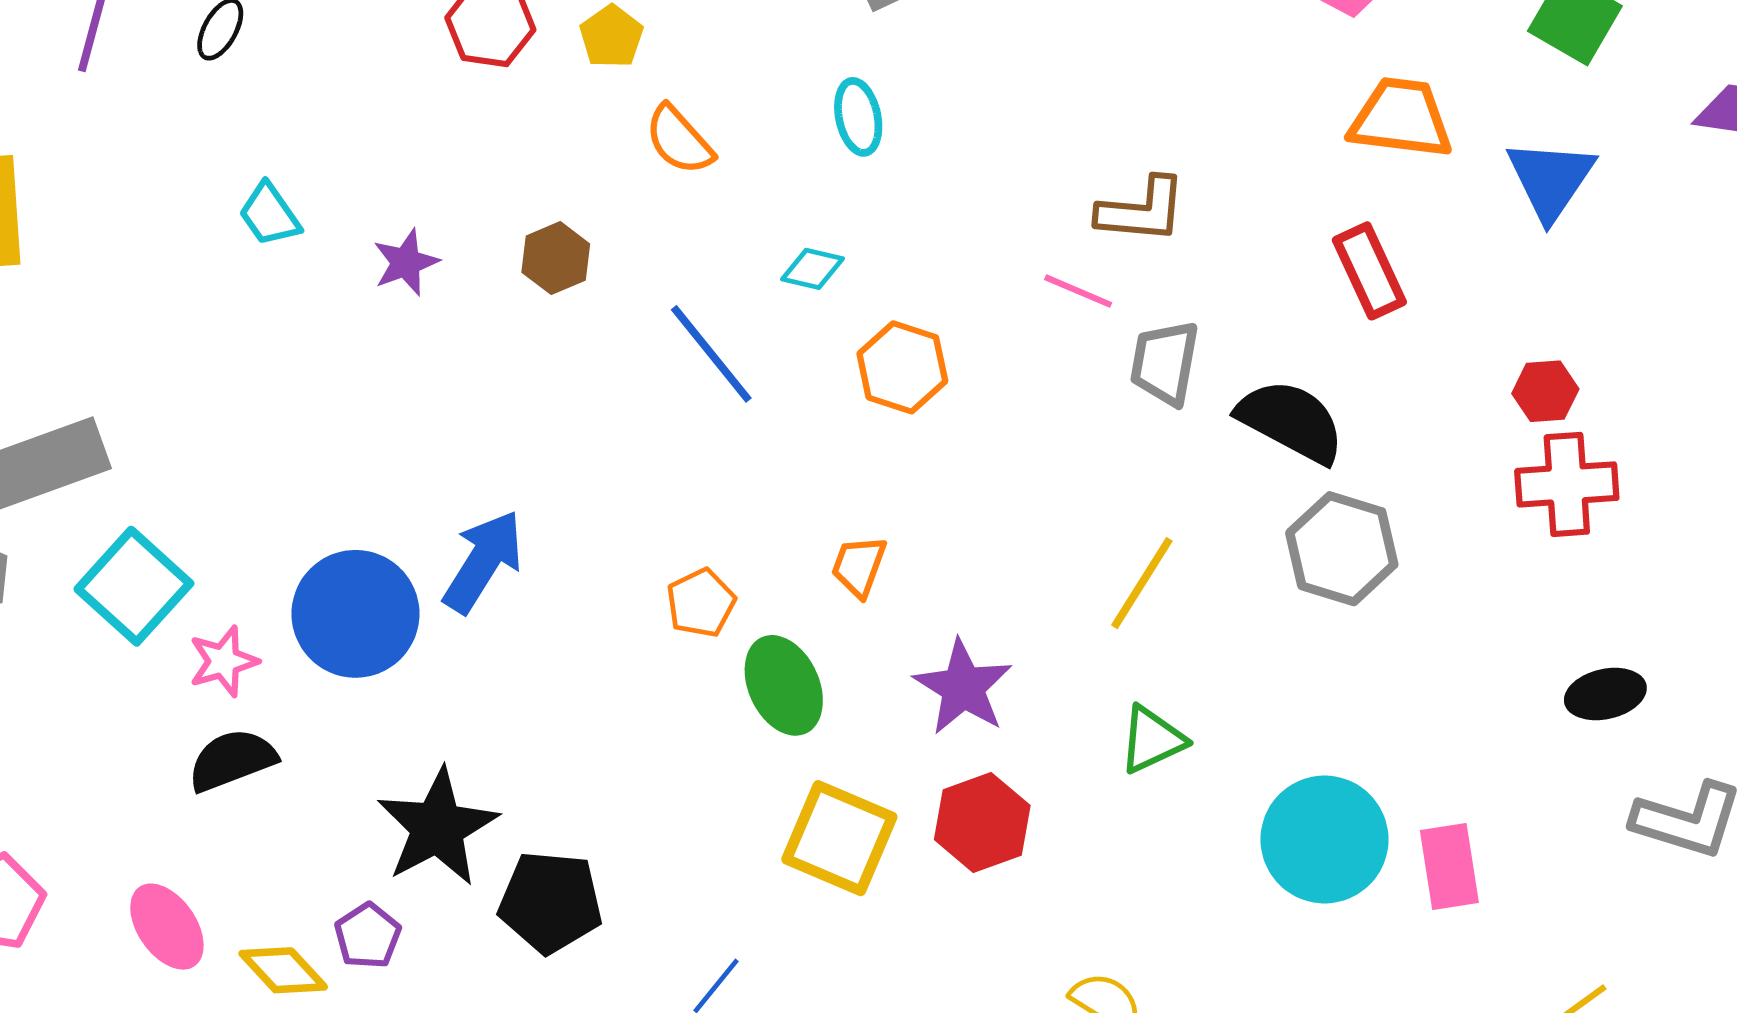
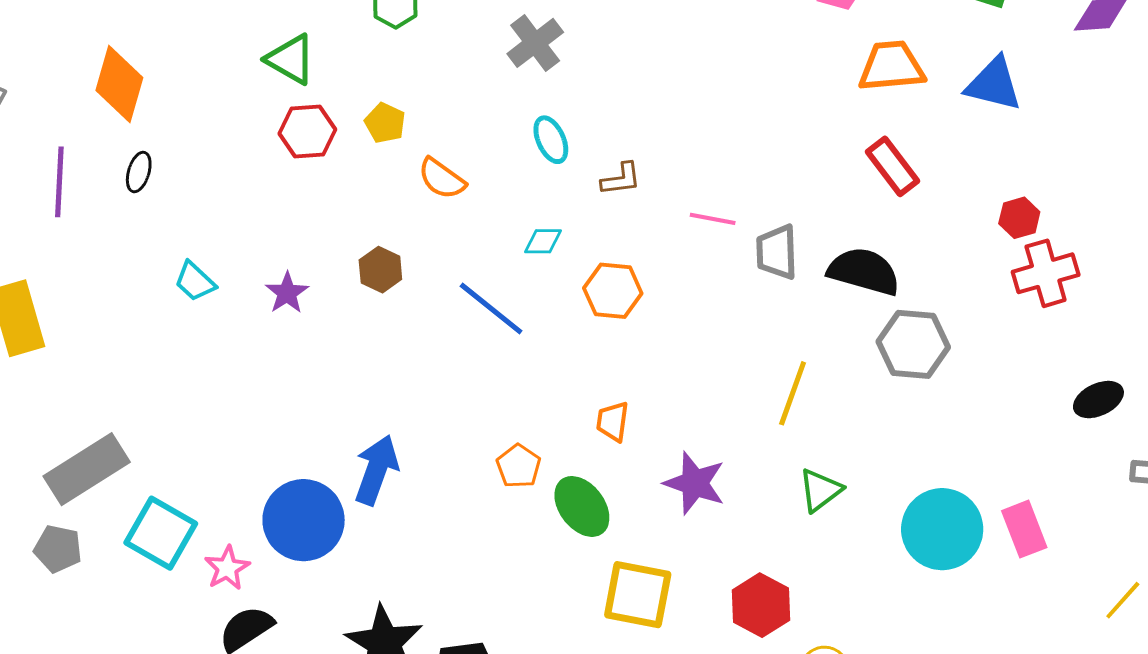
blue triangle: (1551, 179) -> (994, 84), turned -38
brown L-shape: (1142, 210) -> (621, 179), moved, size x0.7
red hexagon: (982, 823) -> (761, 605), moved

